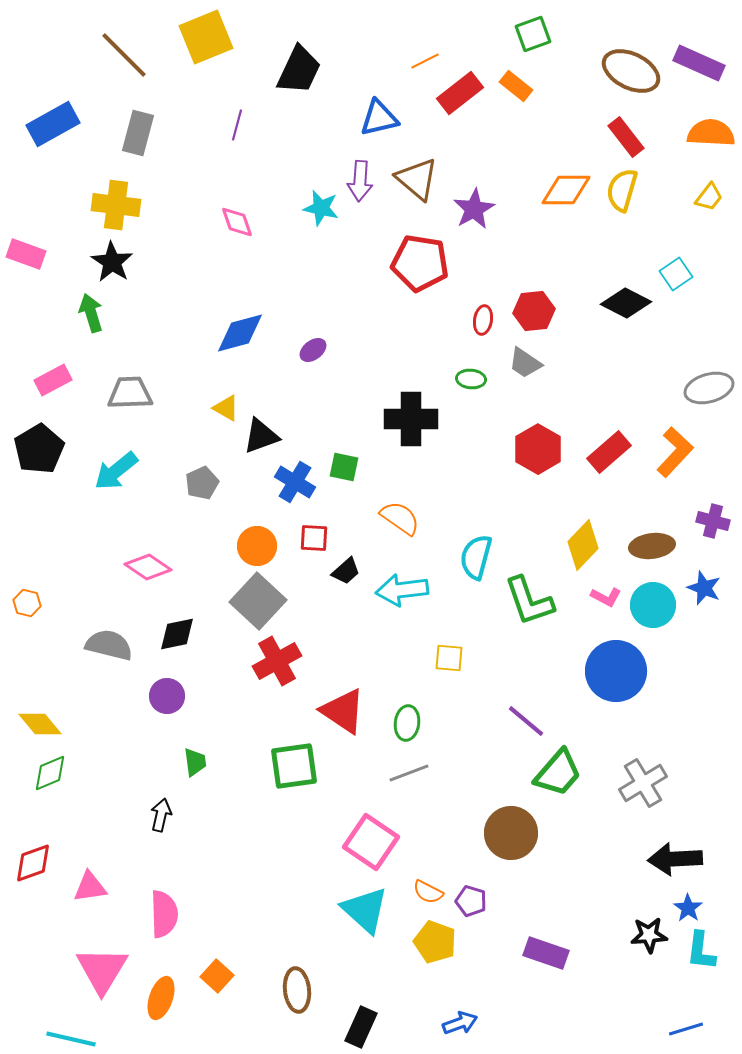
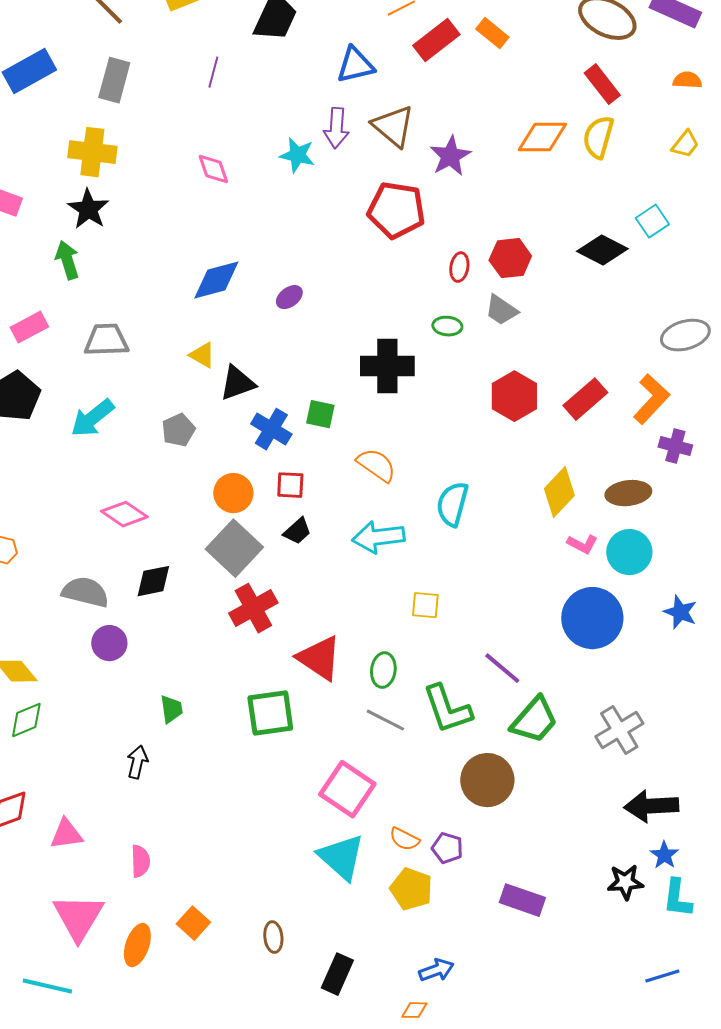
orange semicircle: (711, 133) -> (687, 80), size x0.6
purple cross: (713, 521) -> (675, 446), moved
black trapezoid: (346, 571) -> (297, 531), moved
blue star: (704, 588) -> (680, 612), moved
green L-shape: (529, 601) -> (447, 709), moved
purple circle: (167, 696) -> (109, 643), moved
gray line: (409, 773) -> (385, 720), turned 48
pink semicircle: (164, 914) -> (140, 861), size x0.7
brown ellipse: (297, 990) -> (273, 937), size x0.7

